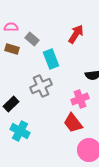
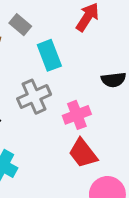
pink cross: (80, 99) -> (77, 115), moved

